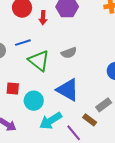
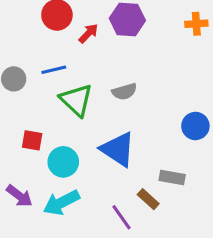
red arrow: (43, 18) -> (88, 33), turned -144
gray rectangle: (104, 105) -> (172, 178), turned 42
cyan arrow: (51, 121) -> (61, 203), moved

